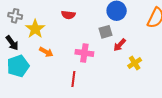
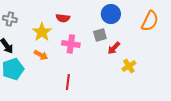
yellow star: (35, 29) -> (42, 32), moved
pink cross: (84, 53) -> (71, 44), moved

